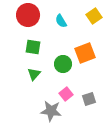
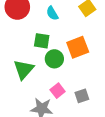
green square: (33, 47) -> (42, 41), moved
green triangle: (34, 74) -> (24, 69), size x1.5

